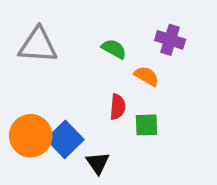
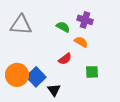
purple cross: (170, 40) -> (85, 20), moved
red semicircle: (118, 107) -> (65, 59), turned 48
green square: (147, 125) -> (92, 72), moved

